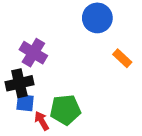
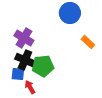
black cross: (19, 83) -> (25, 60), moved, turned 36
green pentagon: (65, 110) -> (43, 66), moved

